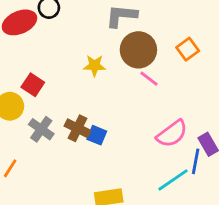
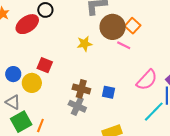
orange square: (188, 49) -> (133, 26), moved
gray cross: (41, 129) -> (77, 106), moved
blue square: (97, 135) -> (109, 92), moved

